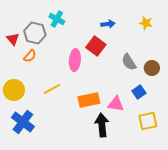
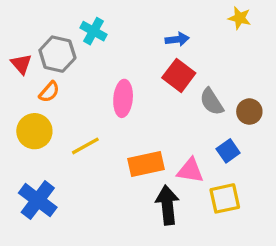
yellow star: (146, 23) -> (240, 18), moved
red square: (96, 46) -> (179, 75), moved
yellow circle: (14, 90) -> (34, 131), moved
yellow square: (148, 121) -> (225, 198), moved

